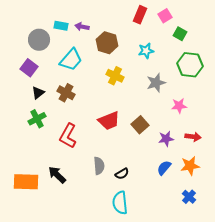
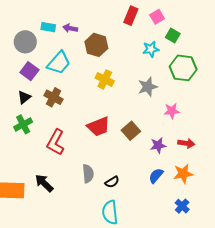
cyan star: (146, 51) -> (151, 49), moved
purple square: (29, 68) -> (29, 71), moved

